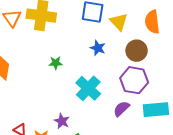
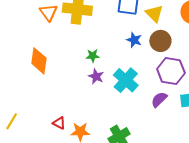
brown circle: (137, 51) -> (160, 41), moved
purple star: (62, 121) -> (96, 76), moved

